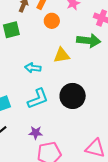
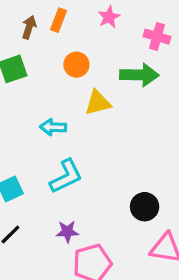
orange circle: (52, 21) -> (76, 65), moved
black circle: (73, 96) -> (145, 207), moved, size x0.7

